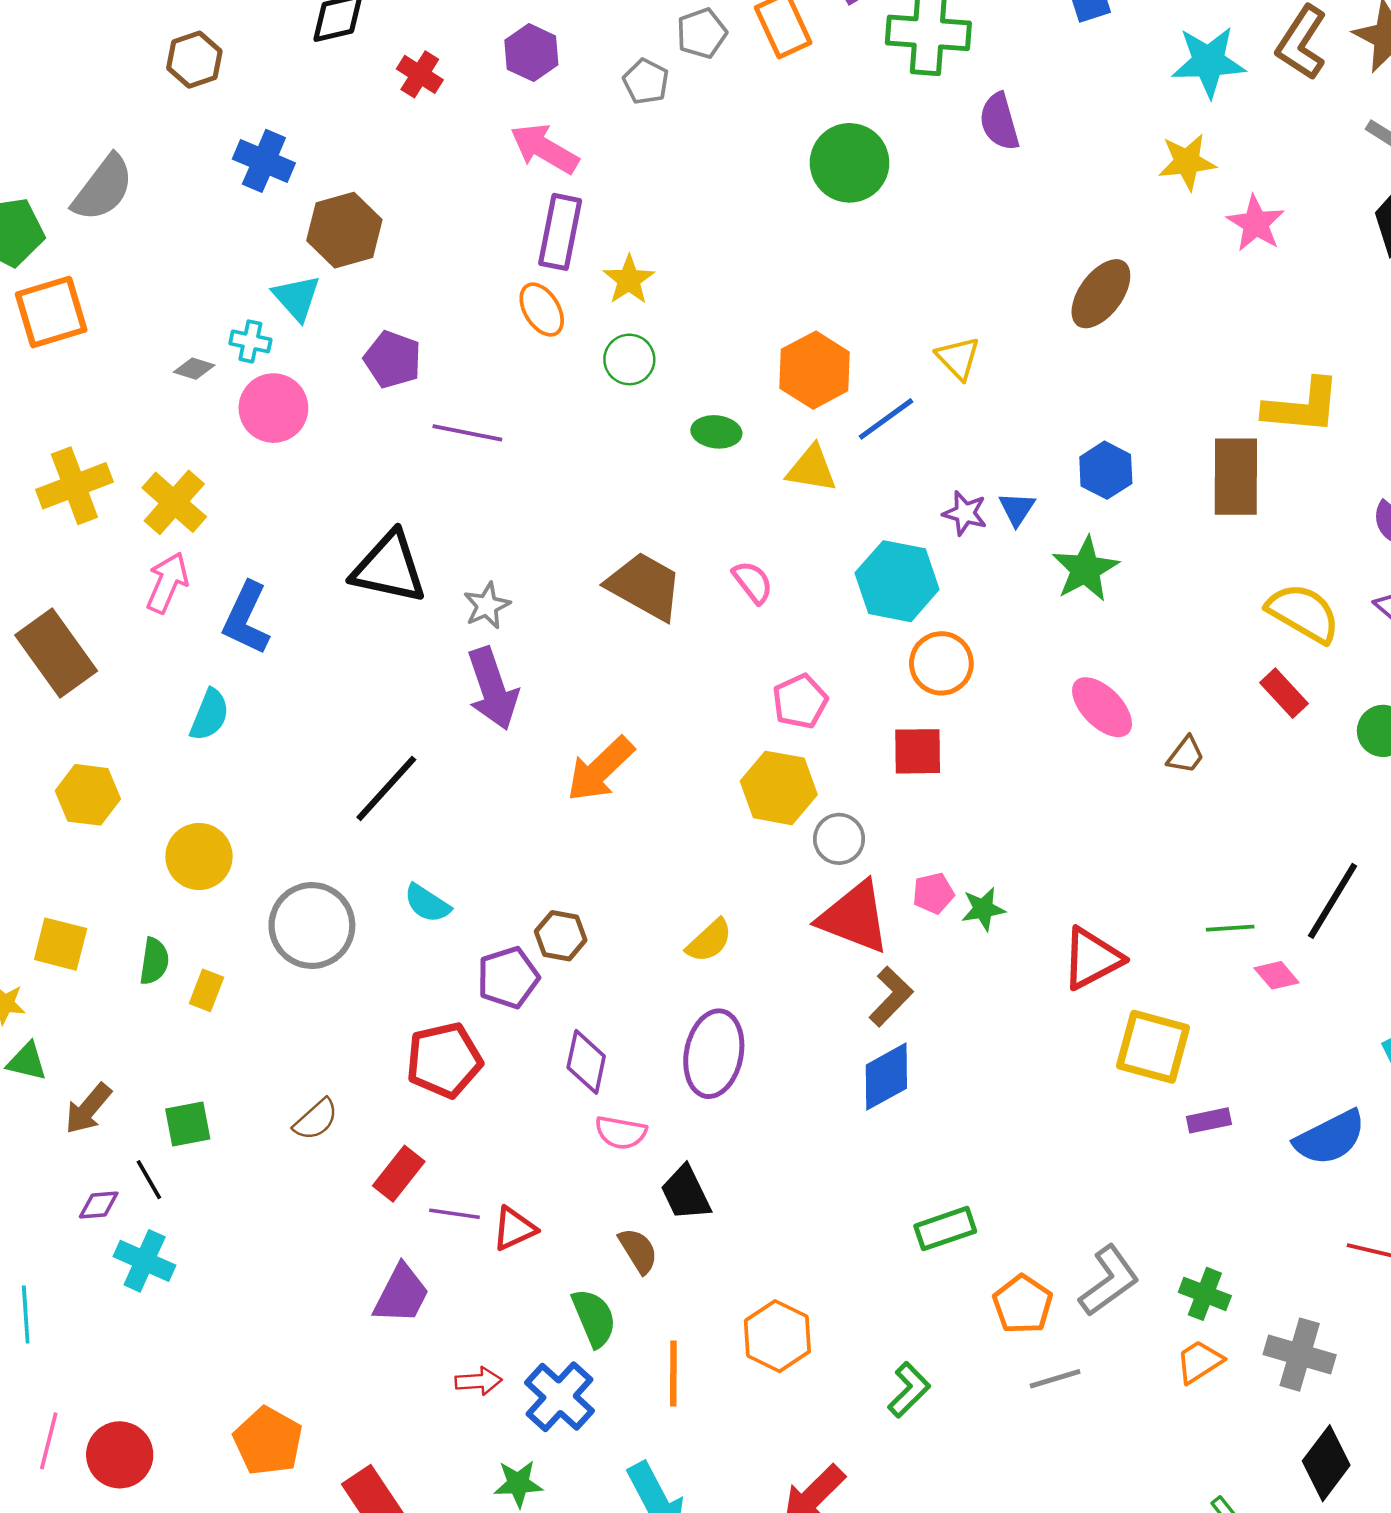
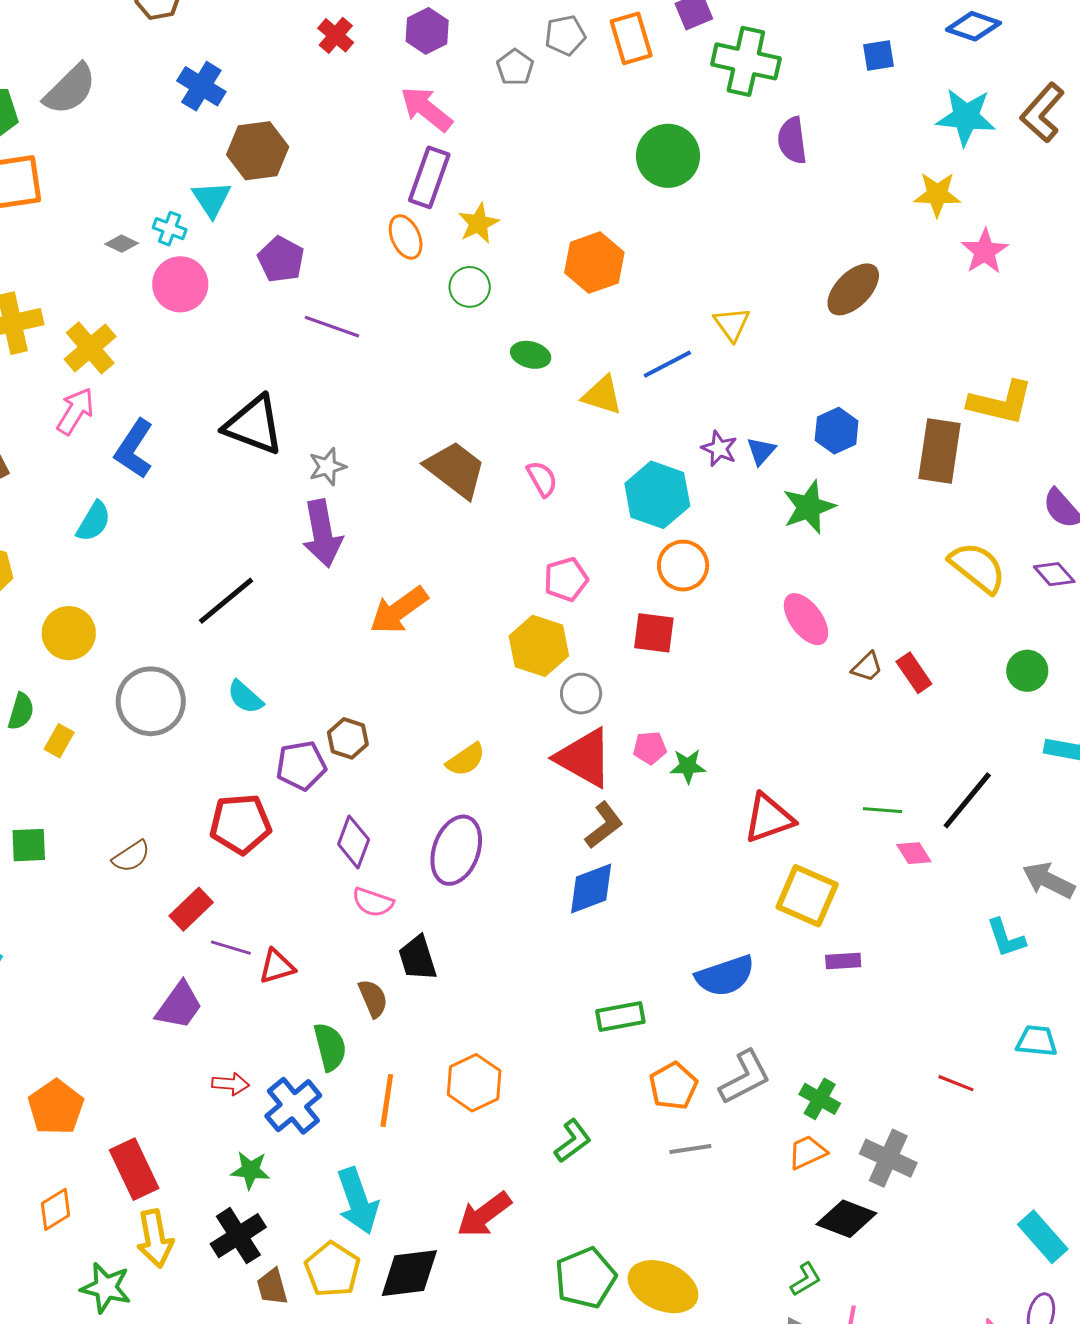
orange hexagon: (815, 370) -> (594, 263), moved
red rectangle: (1284, 693) -> (914, 673), moved
blue semicircle: (1330, 1138) -> (725, 976), moved
black diamond: (1326, 1463) -> (846, 1219), moved, turned 66

